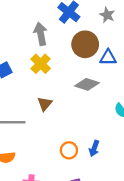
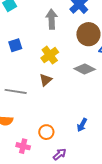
yellow cross: (41, 64) -> (50, 55), moved
orange circle: (69, 150) -> (46, 132), moved

